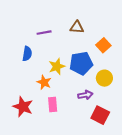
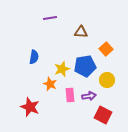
purple line: (44, 33) -> (50, 18), moved
pink rectangle: (53, 105) -> (70, 95), moved

